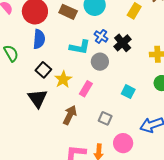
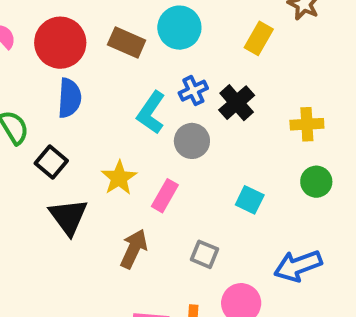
blue cross: (101, 36) -> (193, 91), turned 32
cyan L-shape: (80, 47) -> (151, 113), turned 115
black square: (43, 70) -> (51, 162), moved

